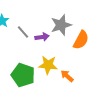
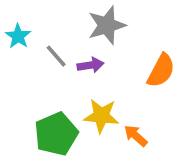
gray star: (61, 25) -> (107, 25), moved
green pentagon: (23, 75) -> (56, 134), turned 30

